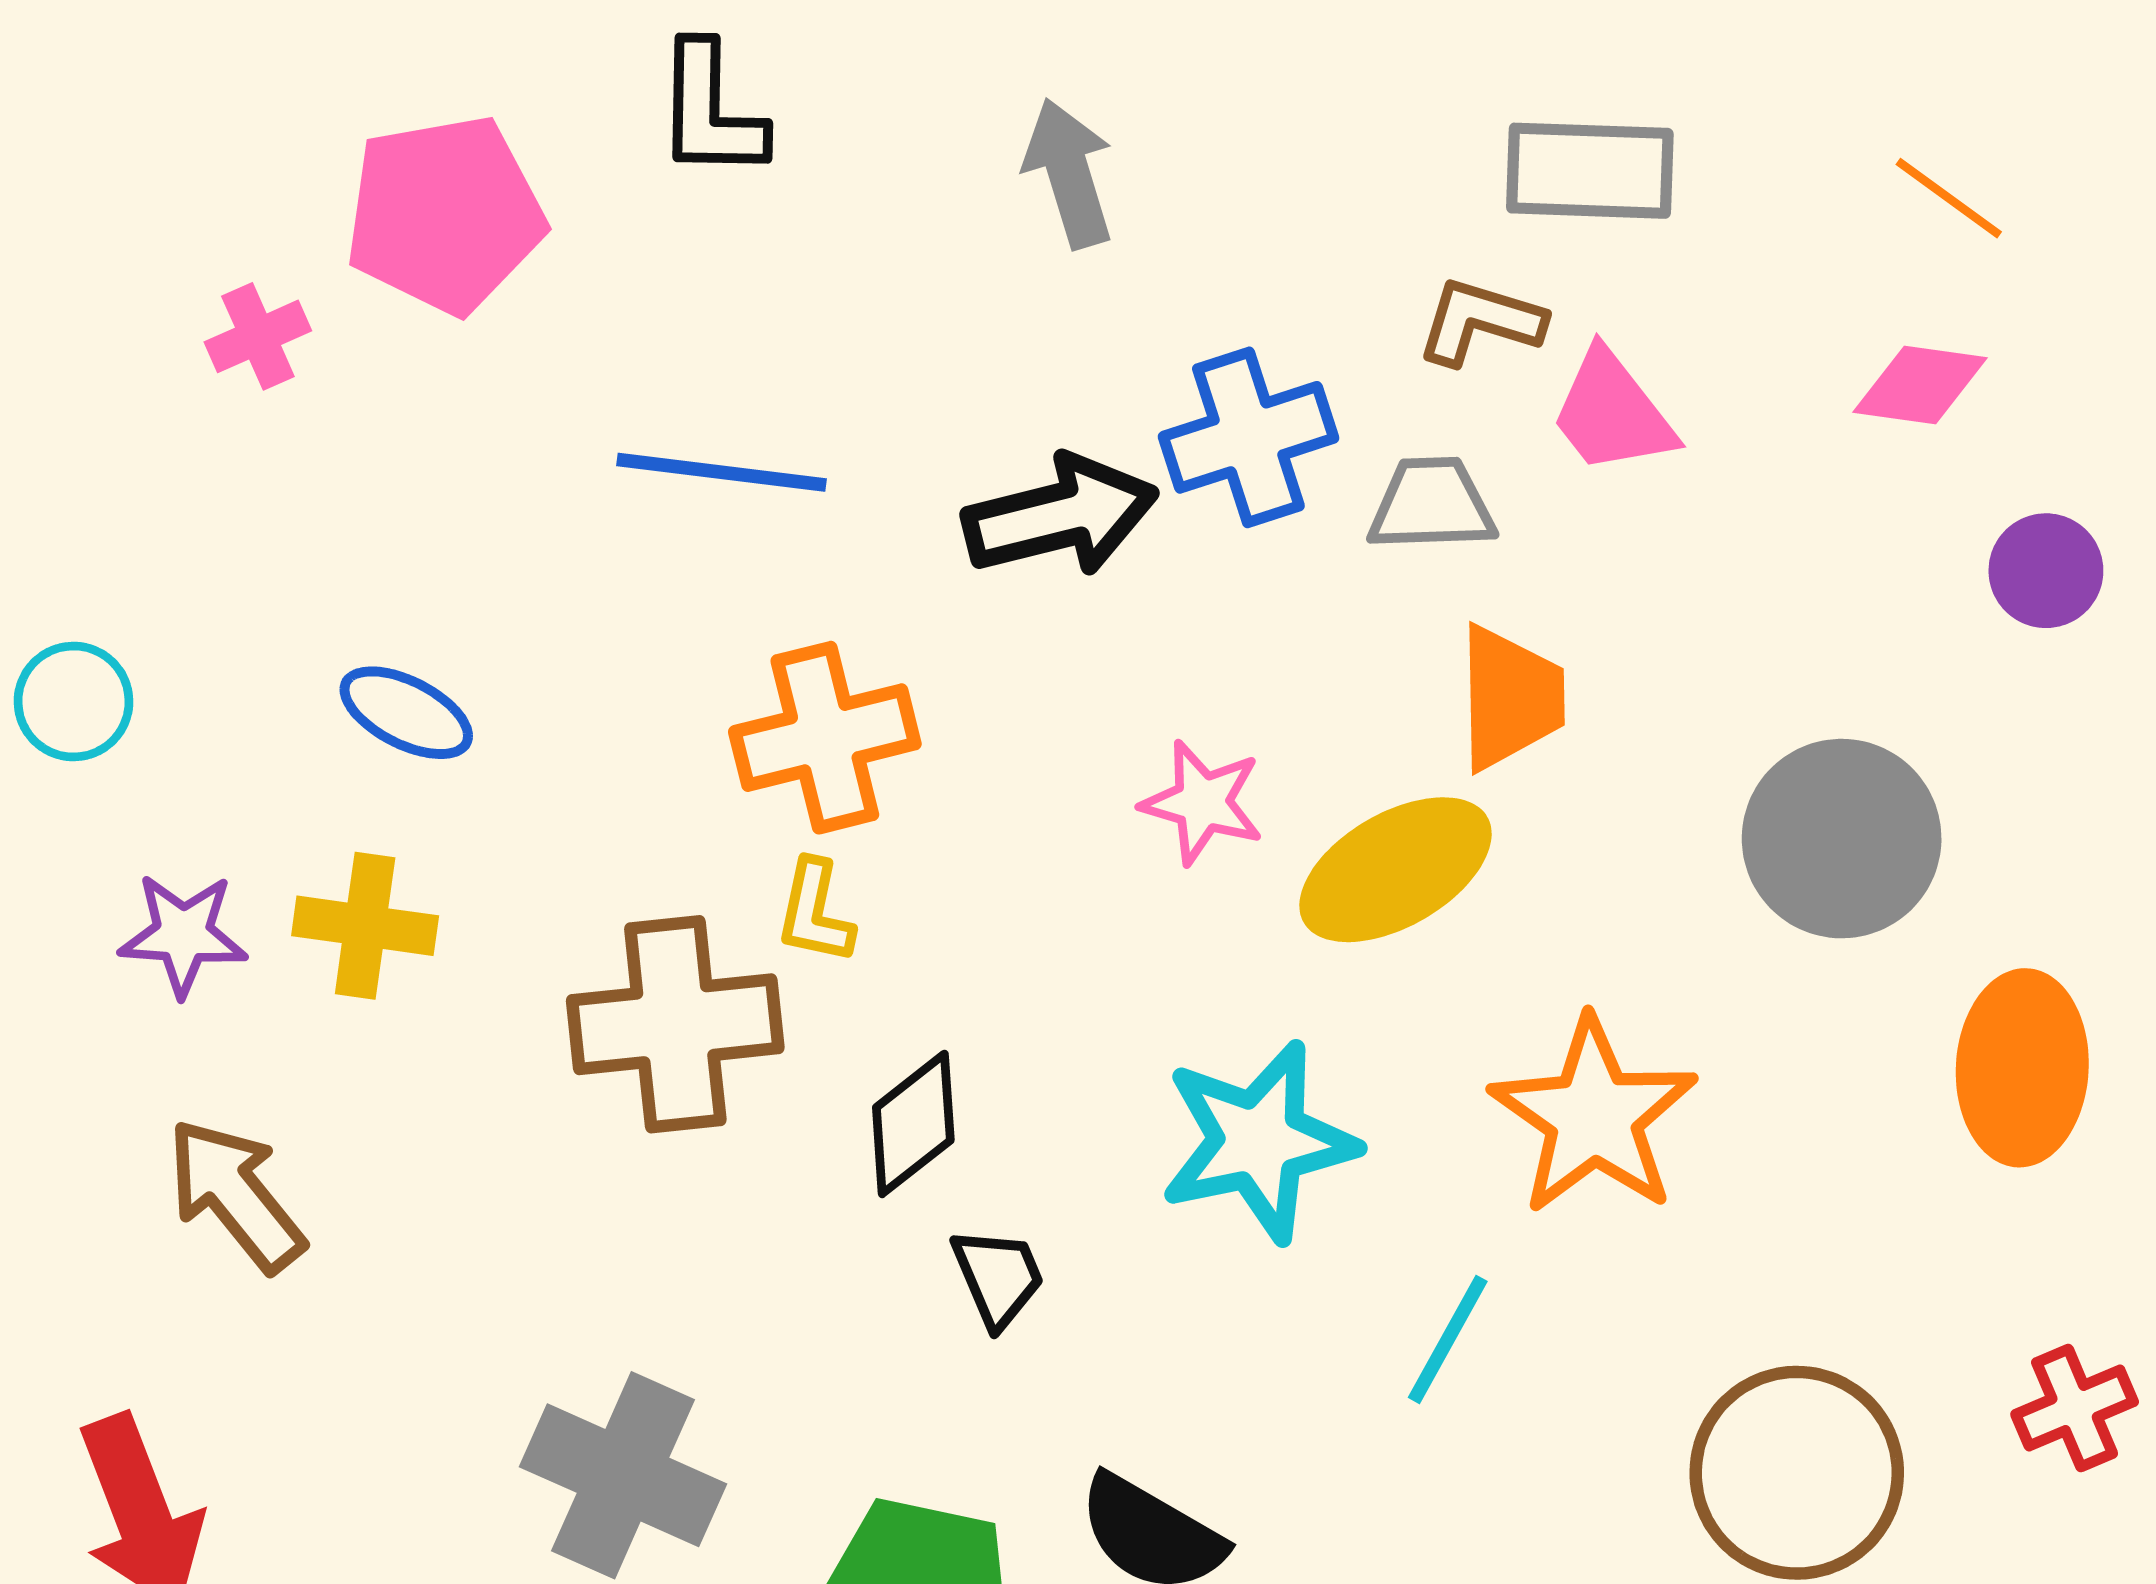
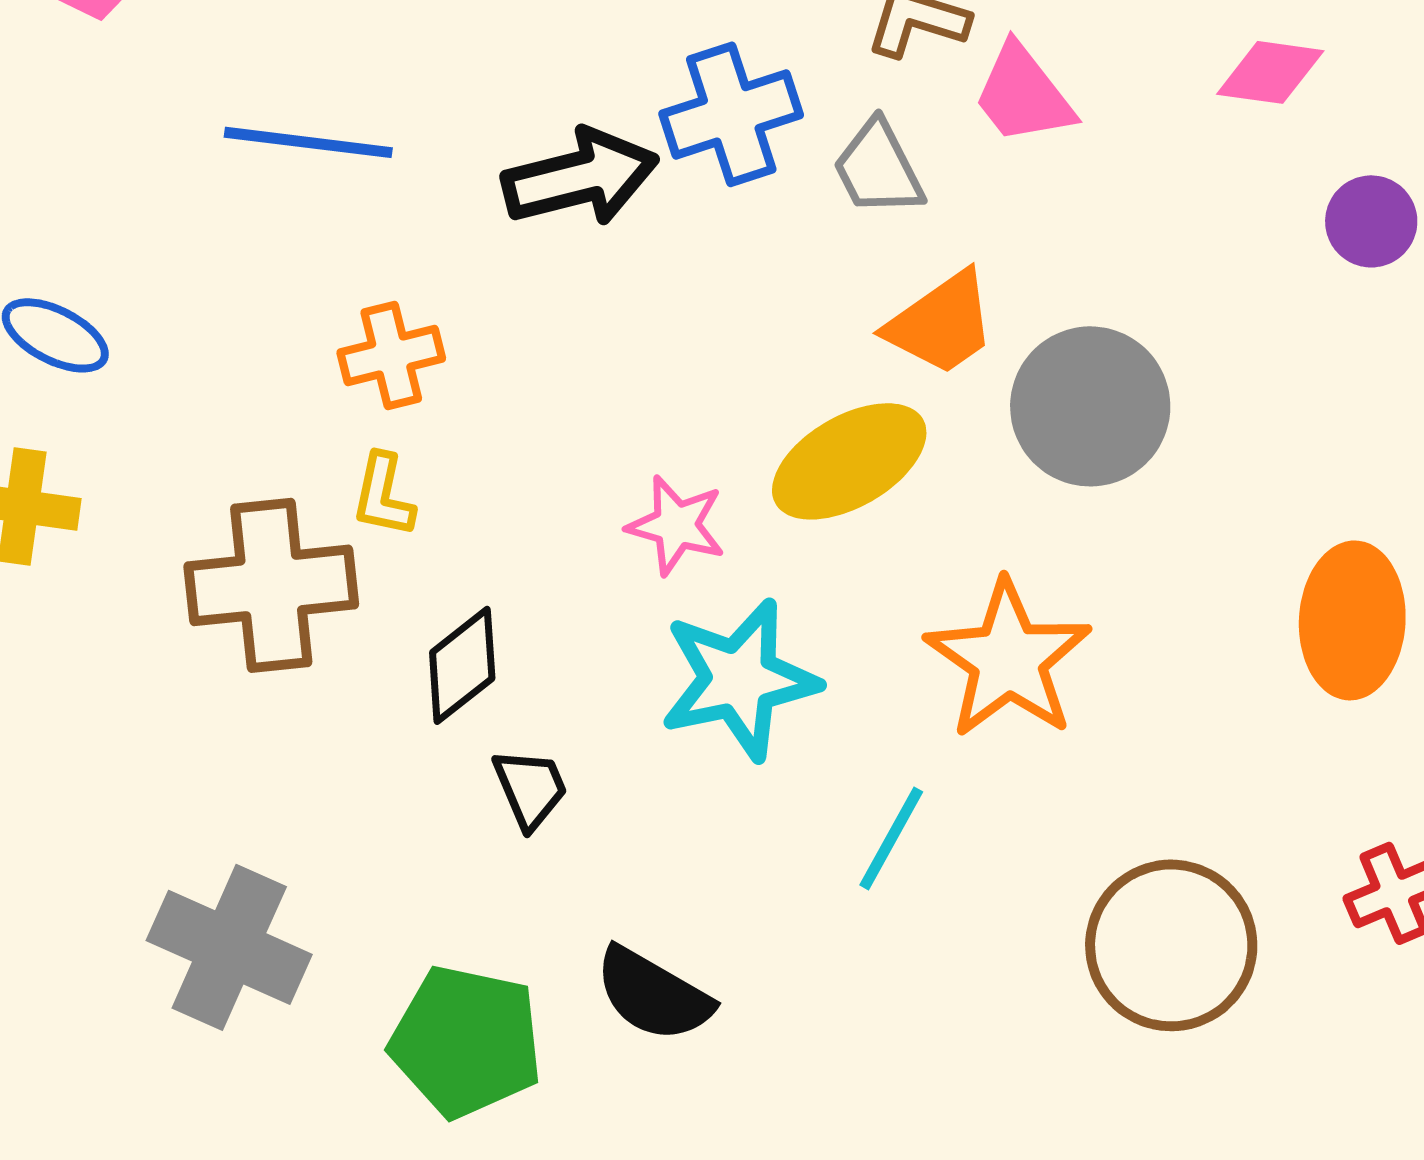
gray trapezoid: (1432, 505) -> (878, 168), turned -115
orange trapezoid: (1510, 698) -> (941, 323), turned 56
orange cross: (825, 738) -> (391, 355), size x0.7
pink star: (1202, 802) -> (676, 525), moved
gray circle: (1842, 839) -> (1090, 406), moved

